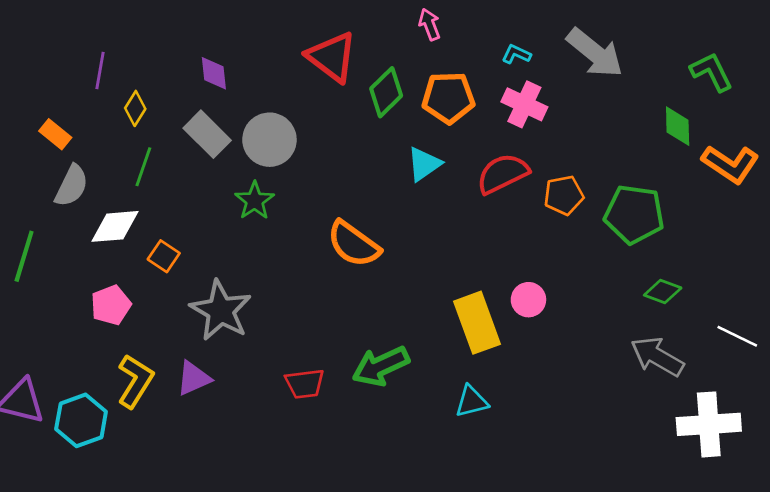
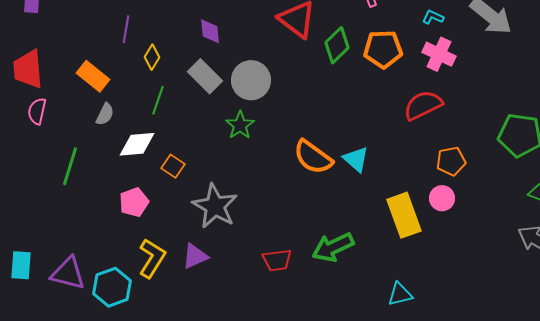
orange rectangle: (55, 134) -> (93, 76), size x1.4
cyan triangle: (424, 164) -> (356, 159), moved, turned -44
gray semicircle: (72, 186) -> (105, 114), size x0.7
orange pentagon: (564, 195) -> (451, 161), moved
cyan triangle: (472, 401) -> (400, 294), moved

